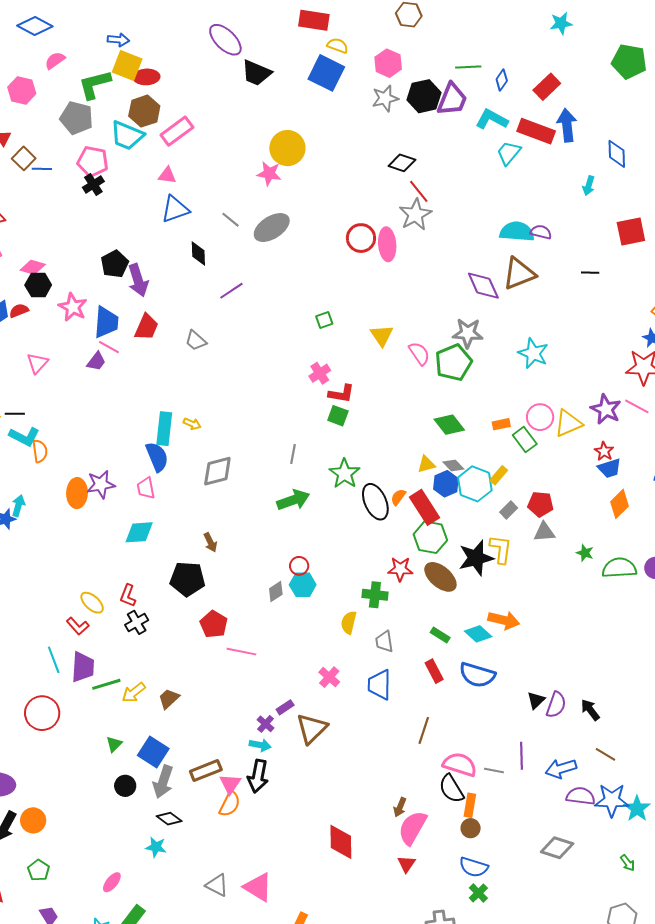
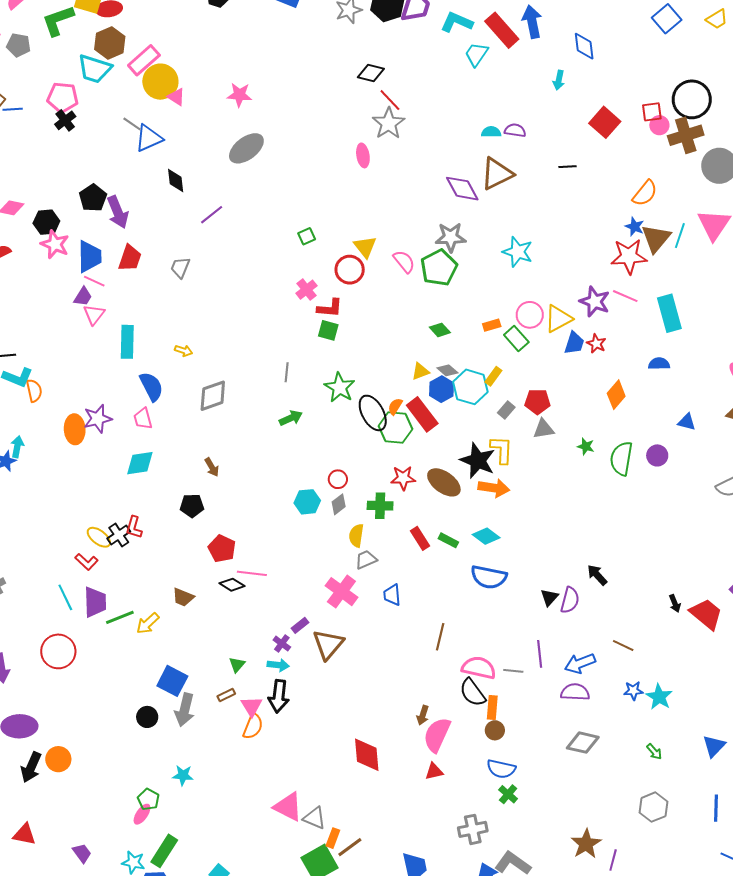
gray pentagon: (77, 118) -> (18, 45), moved, size x0.7
red rectangle: (536, 131) -> (502, 30), turned 33
yellow circle: (287, 148) -> (160, 82), moved
pink triangle: (167, 175) -> (176, 97), moved, turned 30
gray line: (230, 220) -> (132, 124), moved
red square: (631, 231) -> (605, 122), turned -32
cyan semicircle: (517, 232) -> (491, 132), size x0.6
red circle: (361, 238) -> (350, 270), moved
pink ellipse: (387, 244) -> (363, 155), size x0.7
black hexagon: (38, 285) -> (46, 222), moved
gray trapezoid: (196, 341) -> (180, 267), turned 75
pink triangle: (37, 363) -> (94, 314), moved
green diamond: (449, 425) -> (440, 330), size x0.7
cyan rectangle: (164, 429) -> (127, 342), moved
blue trapezoid: (610, 468) -> (574, 343), moved, turned -50
green arrow: (293, 500) -> (291, 418), size x0.7
green hexagon: (430, 537) -> (395, 427), moved
black star: (476, 558) -> (478, 461), turned -30
red circle: (299, 566) -> (338, 479), moved
green semicircle: (619, 568) -> (621, 459), turned -72
black pentagon: (187, 579) -> (192, 506), size x0.7
gray diamond: (276, 592) -> (339, 504), moved
orange arrow: (504, 620) -> (494, 488), moved
black cross: (137, 622) -> (119, 535), moved
gray trapezoid: (384, 642) -> (366, 560), moved, turned 80
red rectangle: (434, 671) -> (420, 538), moved
pink cross: (329, 677) -> (341, 592), size x1.5
blue trapezoid: (379, 685) -> (392, 595), size x0.7
brown trapezoid: (169, 699) -> (183, 597), moved, turned -110
black arrow: (590, 710) -> (597, 575), moved
green triangle: (114, 744) -> (237, 665), moved
brown rectangle: (206, 771) -> (226, 695), size x0.6
purple semicircle: (581, 796) -> (575, 692), moved
blue star: (612, 800) -> (633, 691), size x0.6
black diamond: (169, 819) -> (232, 585), moved
red triangle: (406, 864) -> (434, 771), turned 48
green pentagon: (39, 870) -> (148, 799), moved
gray triangle: (217, 885) -> (314, 818), moved

